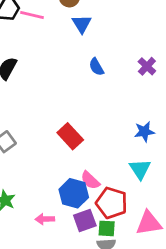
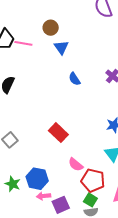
blue hexagon: (74, 193) -> (37, 179), moved
purple square: (85, 221) -> (61, 205), moved
green square: (107, 228) -> (90, 200), turned 32

